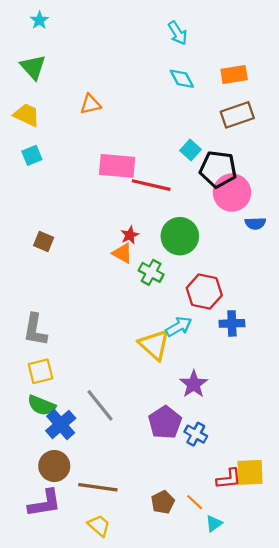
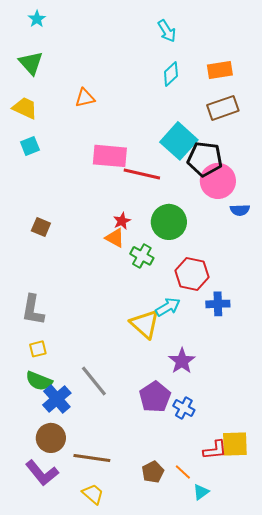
cyan diamond: (182, 79) -> (171, 74), turned 75
cyan square: (190, 150) -> (179, 141), size x1.8
yellow square: (40, 371) -> (38, 349), size x0.7
purple L-shape: (45, 503) -> (42, 473), turned 60

